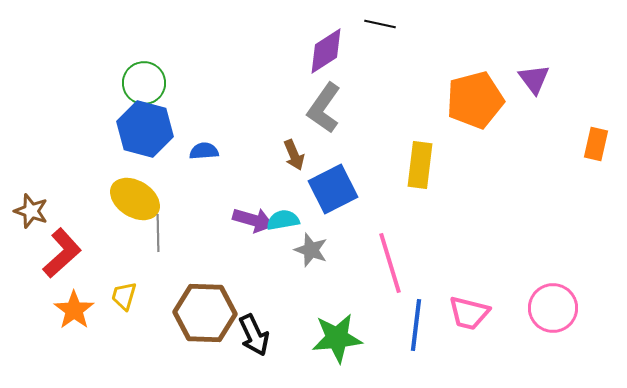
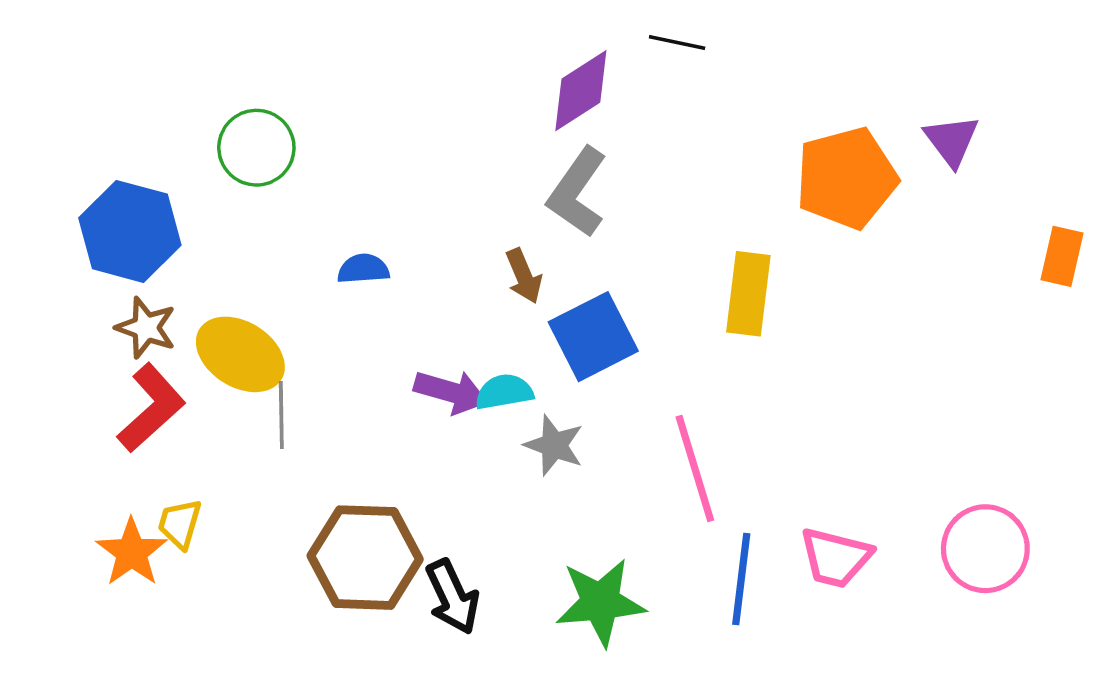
blue hexagon: (145, 129) -> (130, 231), moved
brown star: (31, 211) -> (146, 328), moved
red L-shape: (62, 253) -> (151, 408), moved
yellow trapezoid: (124, 296) -> (180, 524), moved

